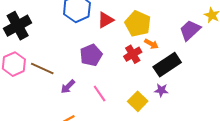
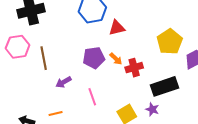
yellow pentagon: (138, 24) -> (170, 42), moved
orange arrow: (151, 44) -> (116, 59), moved
brown line: (42, 68) -> (44, 58), turned 40

